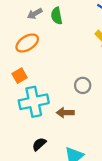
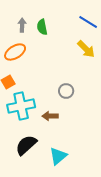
gray arrow: (35, 14) -> (22, 25), turned 120
black semicircle: (39, 144) -> (26, 145), size x1.6

